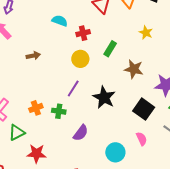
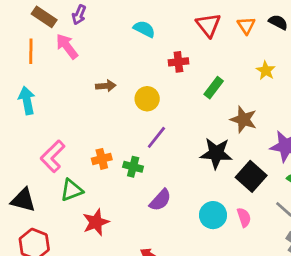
cyan semicircle: (60, 21) -> (144, 29), moved
yellow circle: (80, 59) -> (147, 99), moved
black star: (104, 97) -> (216, 153), moved, turned -30
cyan circle: (115, 152) -> (213, 215), moved
red star: (37, 154) -> (96, 222), turned -30

